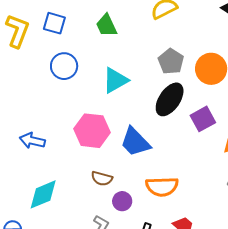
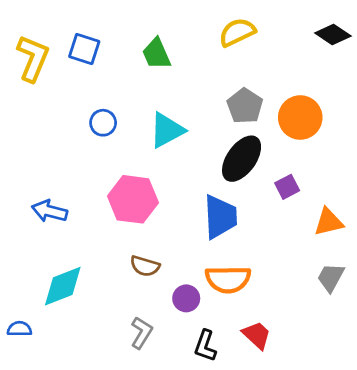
blue circle: (64, 66) -> (103, 123), moved, size x0.7
purple square: (203, 119) -> (287, 187), size x0.7
blue trapezoid: (135, 142) -> (220, 217), moved, turned -140
purple circle: (122, 201) -> (186, 298), moved

